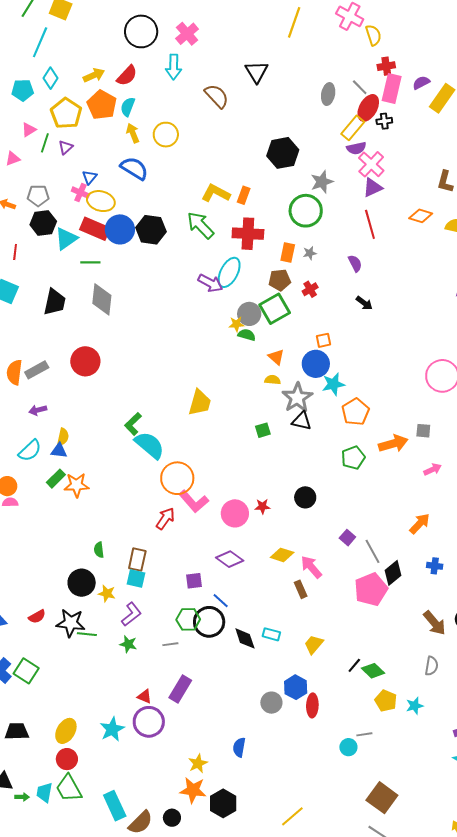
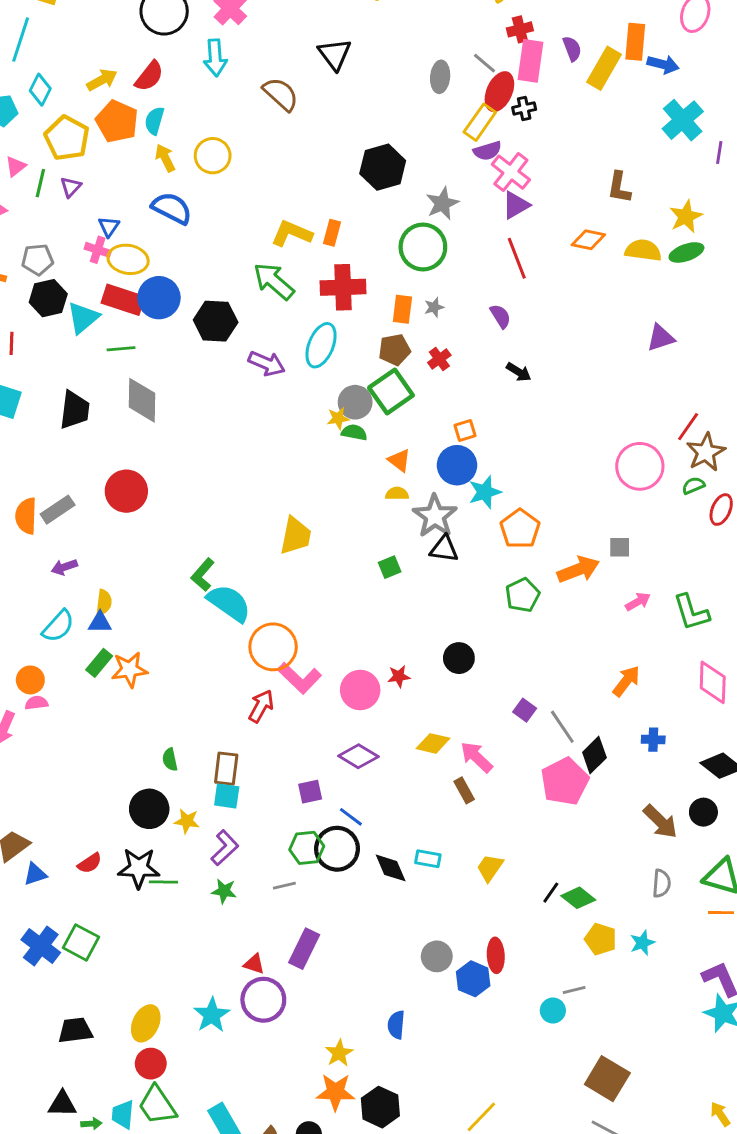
purple semicircle: (421, 83) -> (572, 49), turned 102
black hexagon: (151, 230) -> (216, 321), moved
purple arrow: (210, 283) -> (267, 363), moved
blue hexagon: (296, 687) -> (473, 979), moved

